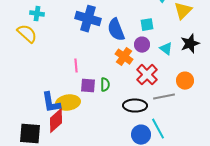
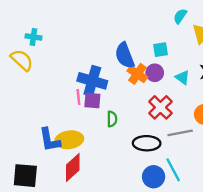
blue cross: (88, 19) -> (92, 81), moved
orange cross: (124, 57) -> (137, 74), moved
purple square: (88, 86) -> (92, 100), moved
red diamond: (56, 121) -> (73, 167), moved

